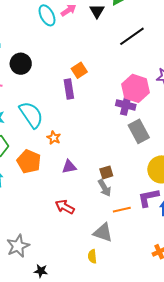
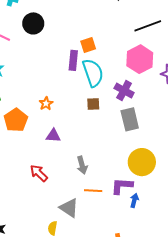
pink hexagon: (135, 88) -> (140, 59), moved
cyan semicircle: (31, 115) -> (93, 73), moved
brown square: (106, 172) -> (93, 104), moved

